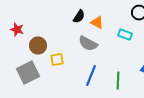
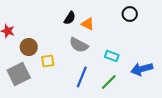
cyan rectangle: (125, 35) -> (112, 56), moved
green line: (118, 81) -> (109, 82), turned 42

